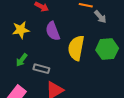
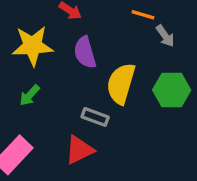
yellow star: (21, 30) -> (32, 46), size x1.4
gray rectangle: (41, 69) -> (95, 117), moved

